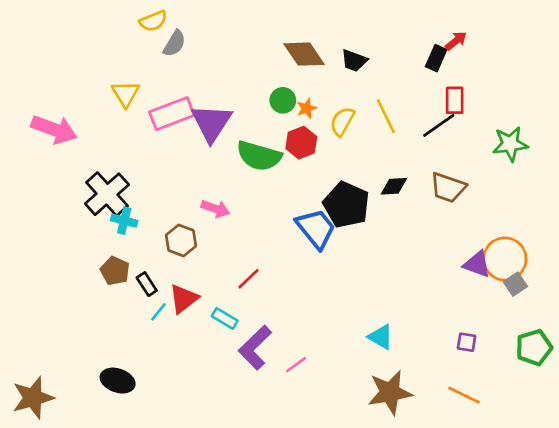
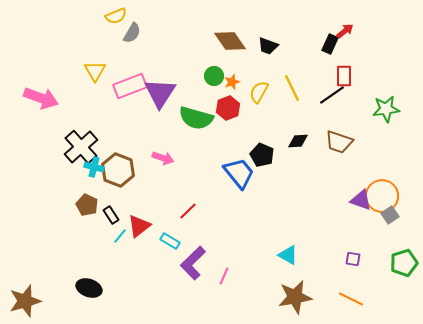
black pentagon: (346, 205) -> (262, 155), size x0.7
brown hexagon: (181, 240) -> (118, 170), moved, size x1.4
pink line: (296, 365) -> (224, 276), turned -30

